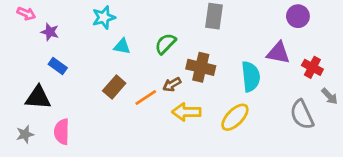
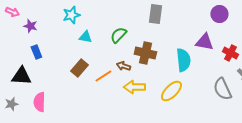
blue rectangle: (58, 66) -> (36, 52), turned 32
brown arrow: (172, 84) -> (123, 66), turned 48

